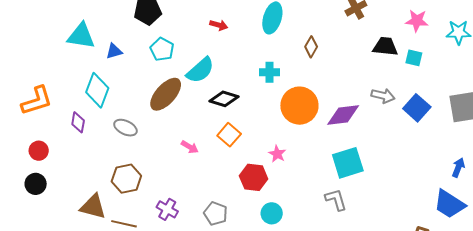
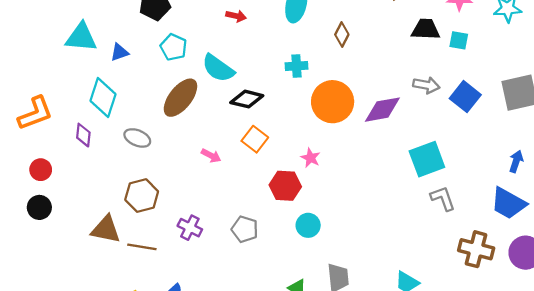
cyan semicircle: (200, 70) -> (218, 68), turned 80
cyan square: (348, 163) -> (427, 159), moved
gray L-shape: (336, 200) -> (443, 198), moved

